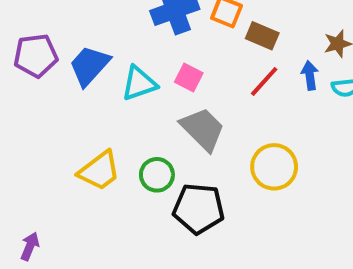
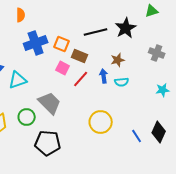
pink square: (189, 77) -> (63, 68), moved
yellow circle: (274, 167) -> (101, 122), moved
green circle: (157, 175) -> (27, 117), moved

